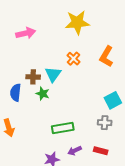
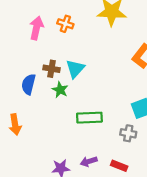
pink arrow: (26, 33) -> (36, 28), moved, turned -72
orange cross: (73, 59) -> (65, 24), moved, turned -32
green rectangle: (63, 128) -> (89, 118), moved

